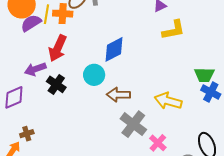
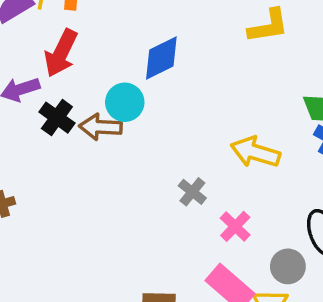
brown arrow: (118, 95) -> (101, 127), moved
gray cross: (133, 124) -> (192, 192), size x0.6

